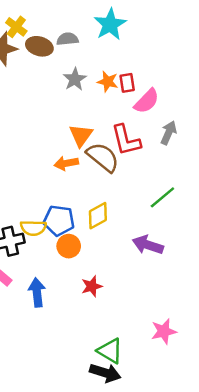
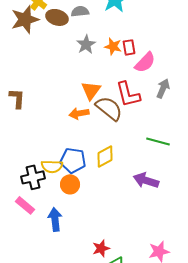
green line: (162, 197) -> (158, 141), turned 55
orange circle: (69, 246) -> (70, 184), moved
red star: (92, 286) -> (101, 248), moved

